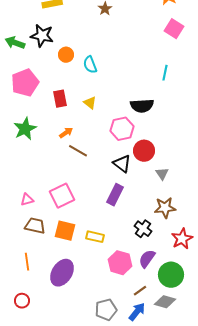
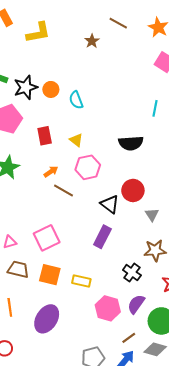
black star: (42, 36) -> (26, 87), moved, turned -30
pink hexagon: (122, 129) -> (88, 167), moved

